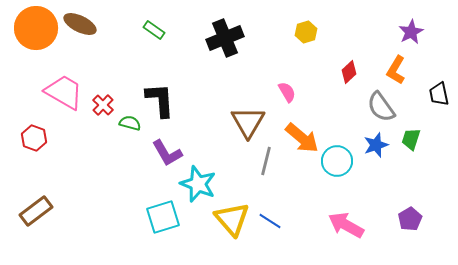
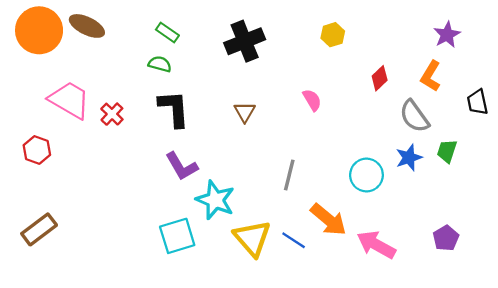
brown triangle: (248, 122) -> (245, 112), moved, size x0.6
green semicircle: (130, 123) -> (160, 64), moved
orange arrow: (302, 138) -> (328, 220), moved

